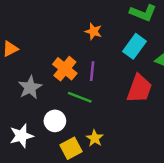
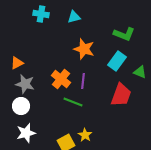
orange star: (93, 31) -> (84, 49), size x1.5
gray star: (30, 87) -> (25, 84), moved, turned -30
white circle: (55, 121) -> (21, 106), moved

